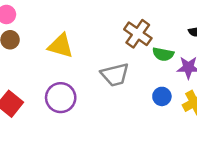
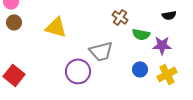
brown cross: (138, 34) -> (120, 17), size x0.7
purple circle: (61, 98) -> (78, 71), moved

